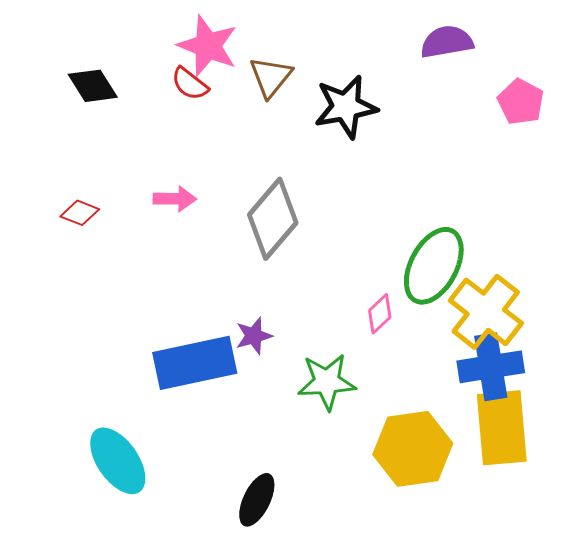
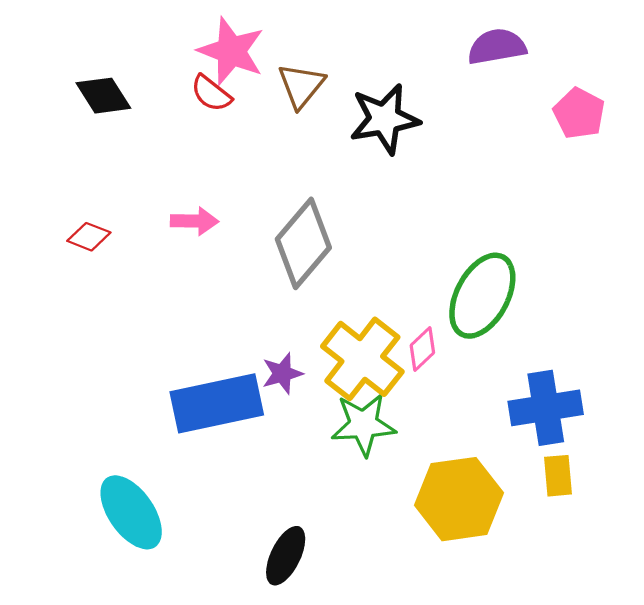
yellow cross: (486, 312) -> (362, 359), moved
yellow rectangle: (502, 428) -> (558, 476), size x0.5

